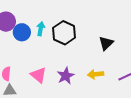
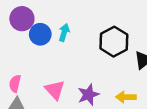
black hexagon: (64, 33) -> (114, 42), moved

